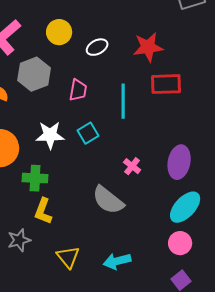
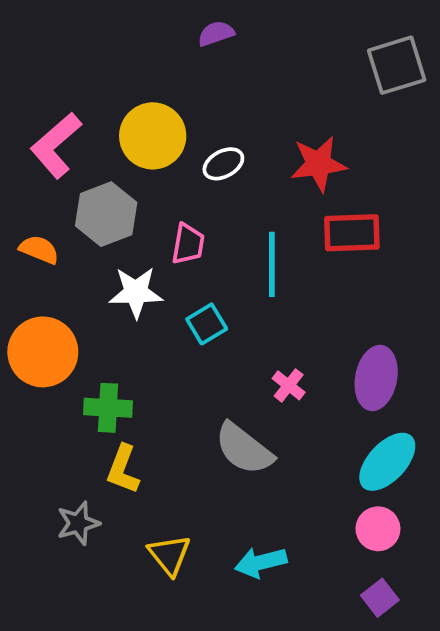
yellow circle: (59, 32) -> (153, 136), size x1.4
white star: (50, 135) -> (136, 292), moved

